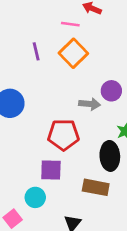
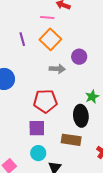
purple circle: (111, 91) -> (79, 57), moved
gray arrow: (90, 104) -> (57, 69), moved
cyan circle: (35, 197) -> (38, 153), moved

